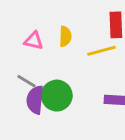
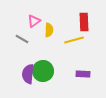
pink triangle: (34, 41) -> (34, 21), moved, turned -48
gray line: (26, 81) -> (22, 39), moved

